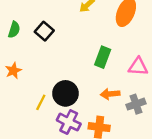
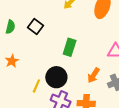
green rectangle: (103, 57) -> (70, 47), moved
orange arrow: (110, 94) -> (93, 75), turned -49

